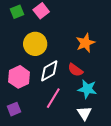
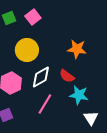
orange star: (85, 43) -> (77, 49), turned 30
white triangle: (84, 113) -> (91, 118), moved

